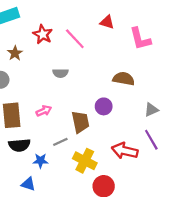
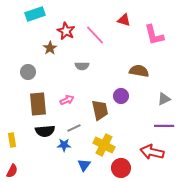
brown star: (15, 53) -> (50, 48), moved
purple line: (151, 140) -> (164, 126), turned -60
gray line: (60, 142) -> (74, 128), moved
red arrow: (125, 151) -> (152, 152), moved
blue triangle: (28, 184) -> (84, 165), moved, turned 48

